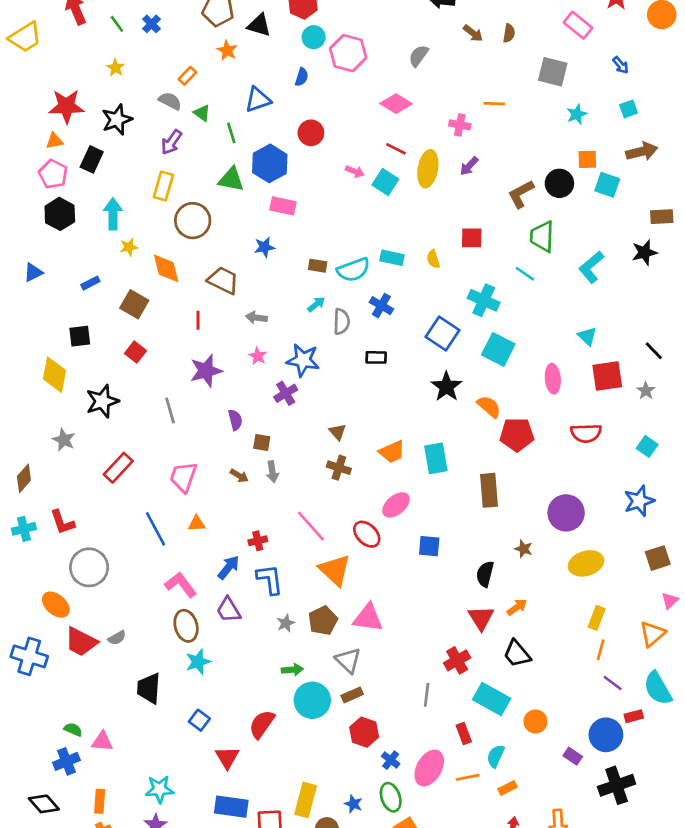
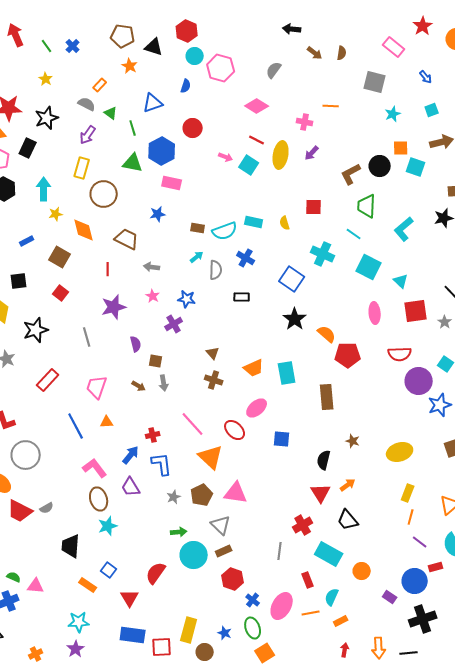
cyan square: (498, 349) -> (369, 267), moved
blue star: (303, 360) -> (187, 299), size x0.7
purple circle: (566, 513) -> (419, 381), moved
orange rectangle: (100, 801) -> (88, 585), moved, turned -60

